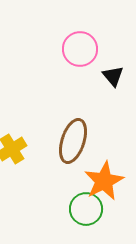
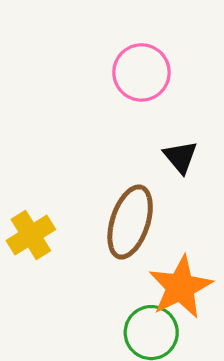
black triangle: (113, 76) -> (180, 157), moved

